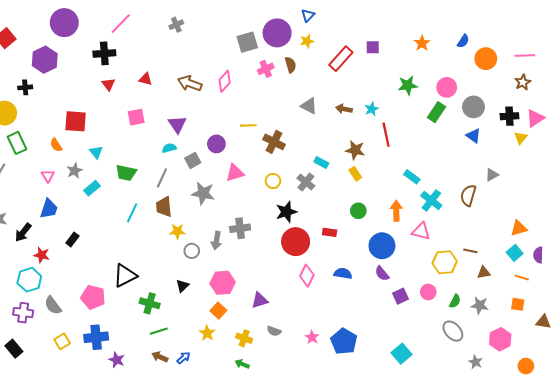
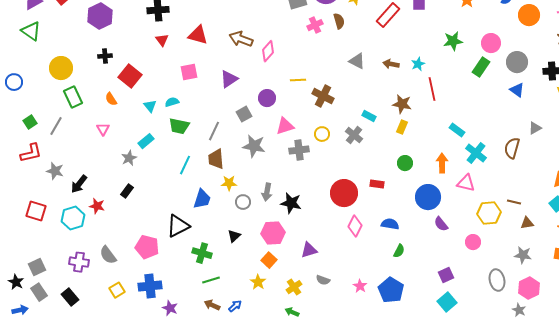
red triangle: (145, 79) -> (198, 35), size x1.5
pink diamond: (225, 81) -> (268, 51), moved
black cross: (25, 87) -> (105, 56), moved
red square: (76, 121) -> (130, 76), turned 35
purple triangle: (177, 124) -> (229, 79), turned 30
cyan semicircle: (169, 148) -> (172, 102), moved
gray star: (75, 171) -> (129, 158), moved
yellow rectangle: (355, 174) -> (402, 127), turned 56
blue trapezoid: (49, 209) -> (202, 199), moved
black star: (286, 212) -> (291, 203), moved, turned 30
gray cross: (240, 228) -> (299, 150), moved
purple semicircle: (382, 273) -> (441, 224), moved
cyan hexagon: (29, 280) -> (73, 218), moved
purple square: (400, 296) -> (446, 275), moved
green semicircle: (455, 301) -> (399, 251), moved
gray ellipse: (453, 331) -> (497, 280), turned 30
yellow cross: (244, 338) -> (294, 287), turned 35
pink hexagon: (500, 339) -> (529, 288), moved

